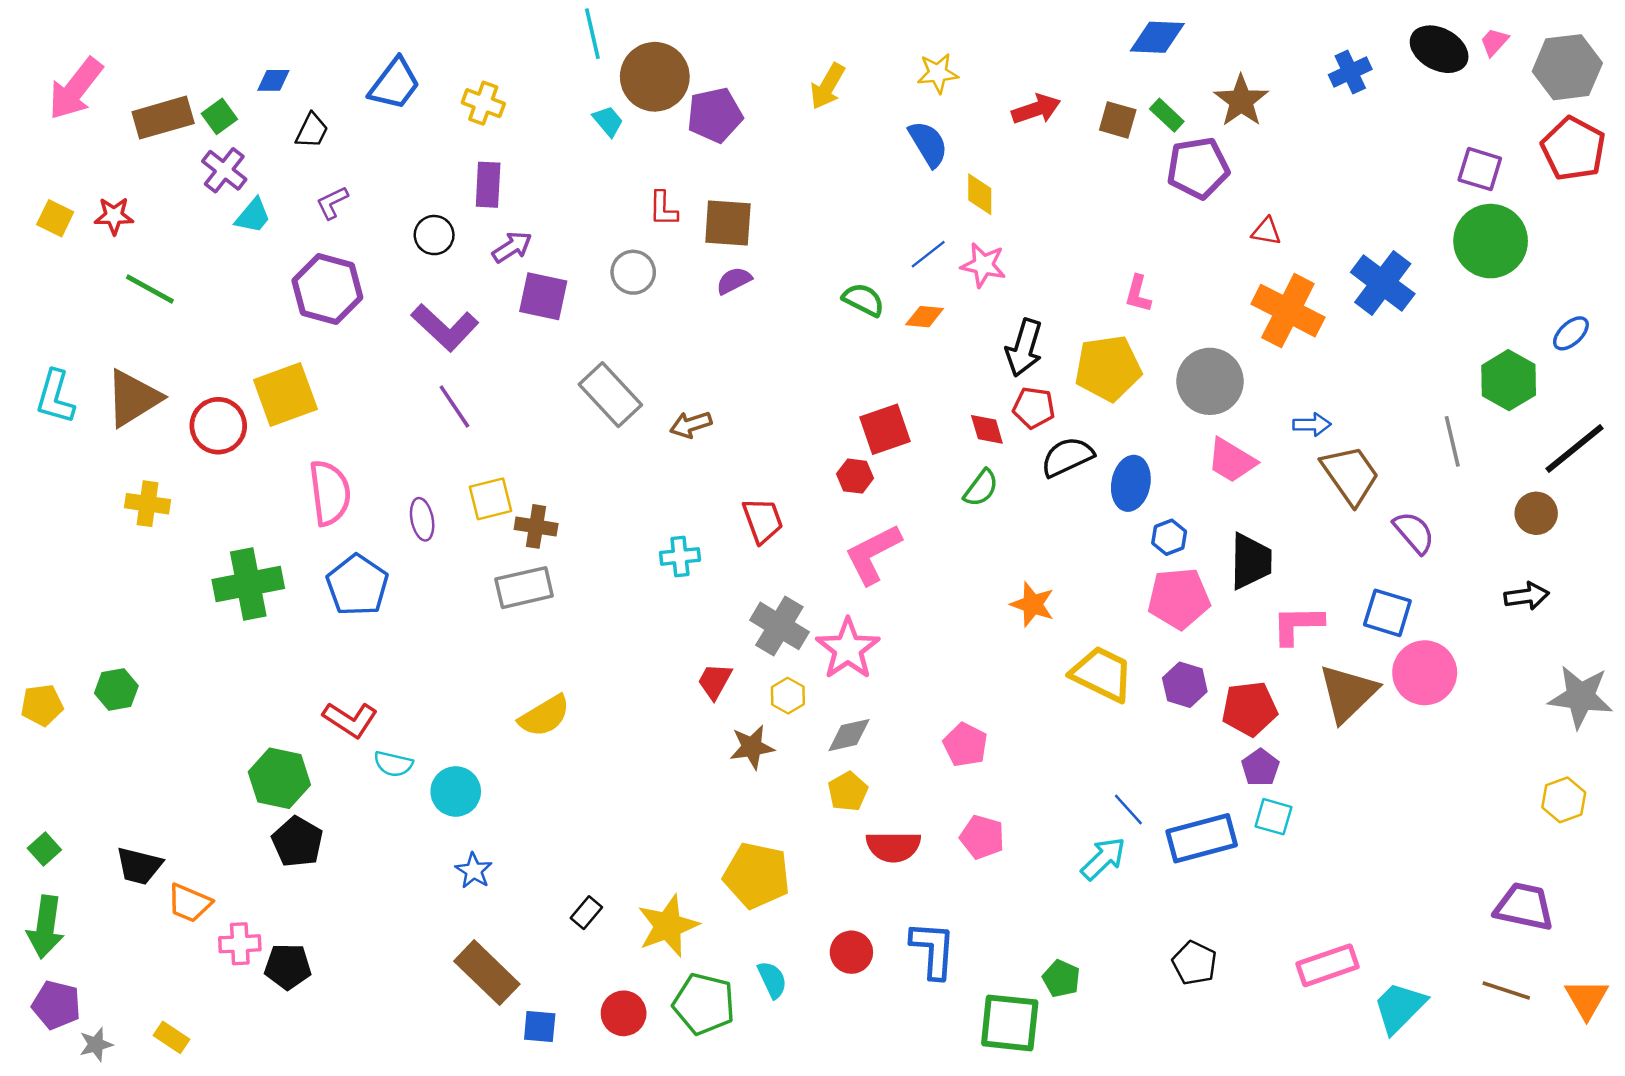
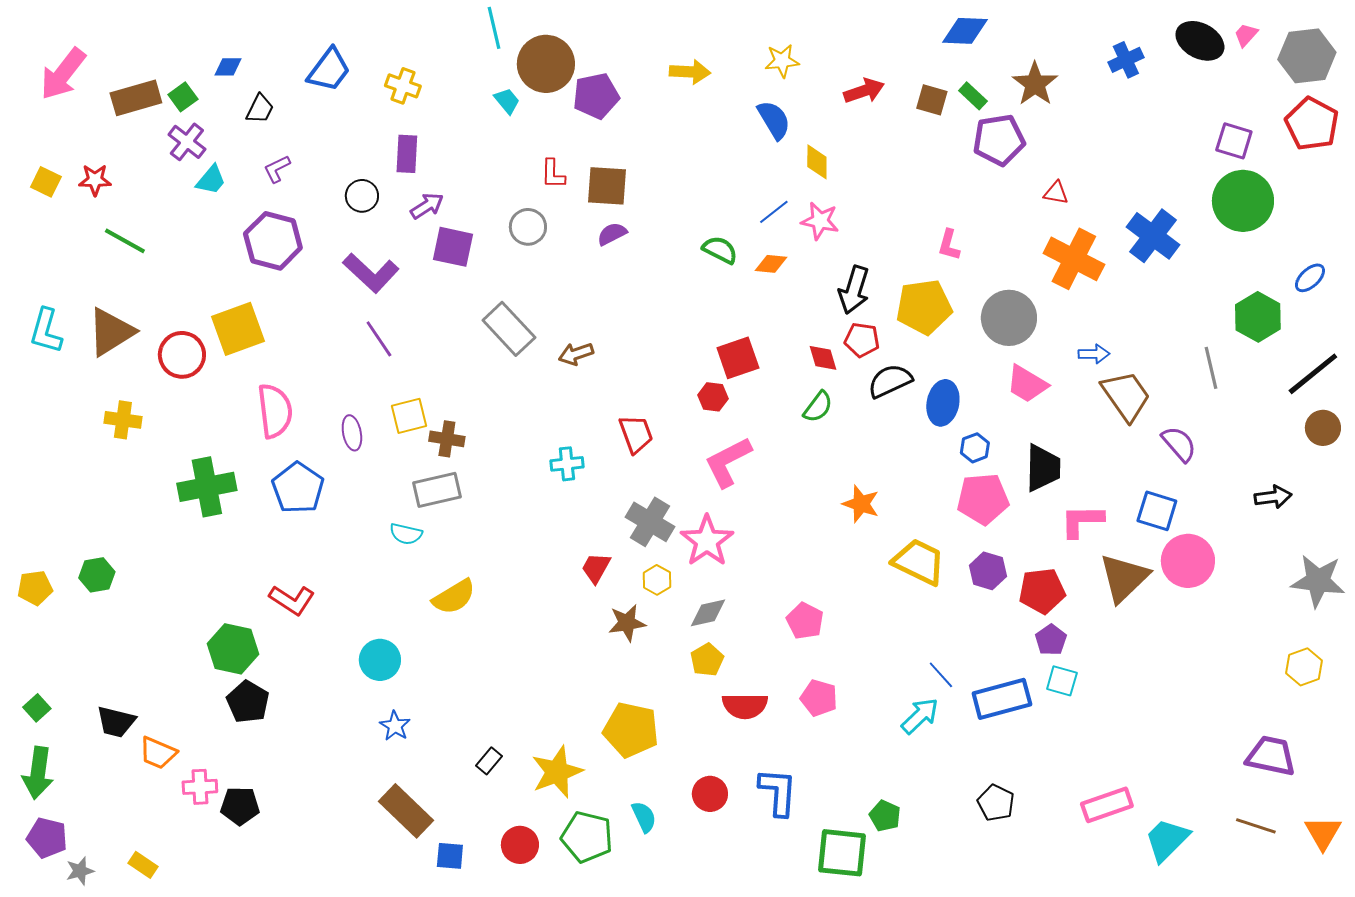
yellow arrow: (827, 86) -> (690, 72), turned -117
brown circle: (1536, 513) -> (1323, 428), moved
cyan semicircle: (393, 764) -> (406, 534), moved

